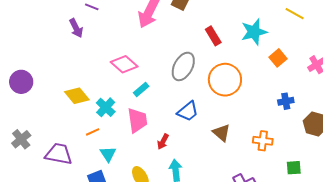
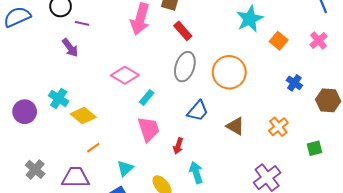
red rectangle: (213, 36) -> (183, 31), moved
blue cross: (286, 101) -> (294, 83), turned -35
cyan cross: (106, 107) -> (59, 98), moved
orange line: (93, 132) -> (93, 148), moved
orange cross: (263, 141) -> (278, 127), turned -36
cyan triangle: (108, 154) -> (125, 168), turned 30

